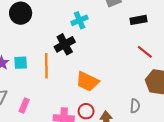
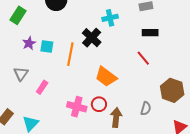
black rectangle: (139, 20) -> (150, 33), moved
black cross: (65, 44) -> (92, 38), turned -30
red line: (145, 52) -> (143, 58), moved

